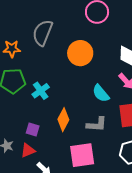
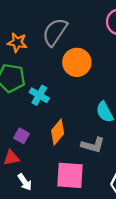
orange circle: (80, 53) -> (77, 62), moved
cyan cross: (41, 91) -> (39, 95), turned -36

